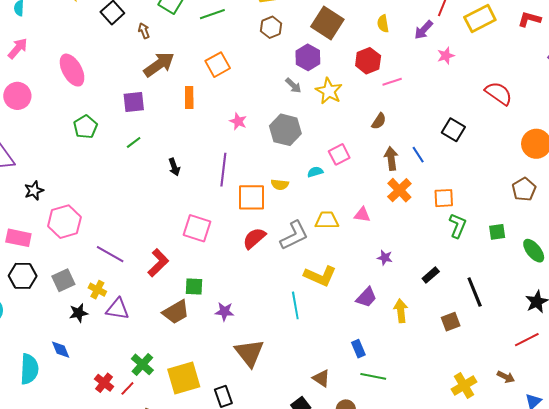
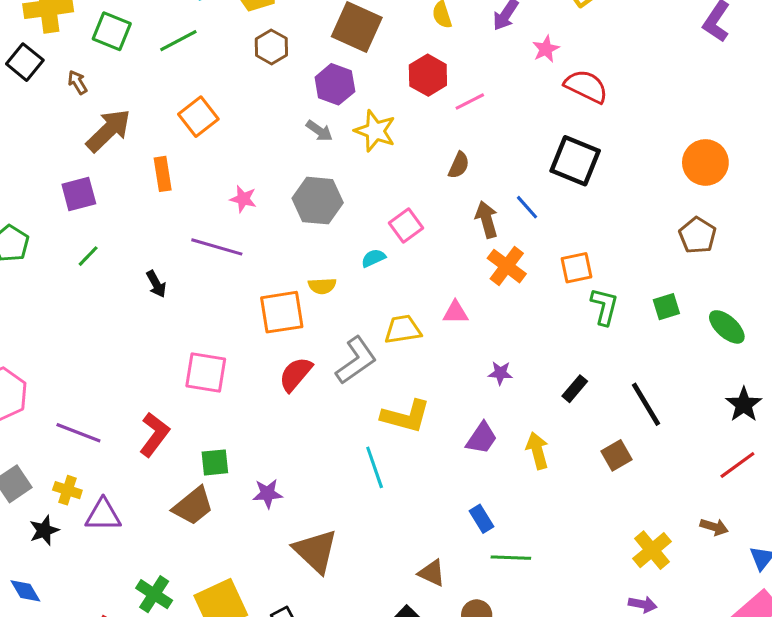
red semicircle: (499, 93) -> (586, 86), moved
black square: (453, 130) -> (575, 161), size x1.4
purple line: (223, 170) -> (217, 247), moved, turned -72

